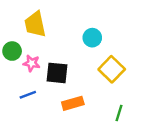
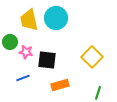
cyan circle: (92, 38) -> (56, 18), moved, size x1.5

